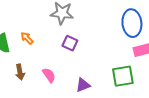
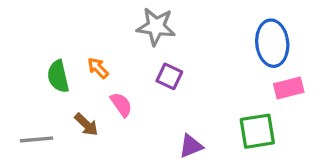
brown arrow: (20, 72) -> (86, 124), turned -35
pink semicircle: (49, 75) -> (121, 105), moved

